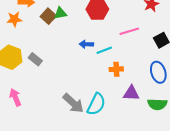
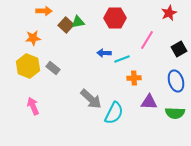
orange star: (14, 19) -> (33, 38), moved
pink line: (129, 31) -> (147, 40), turned -42
gray arrow: (73, 103) -> (91, 99), moved

